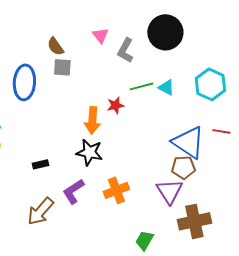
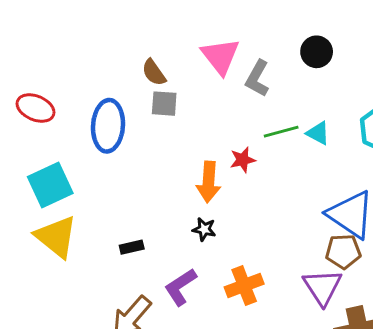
black circle: (165, 32) -> (317, 52), size x0.6
pink triangle: (100, 35) -> (220, 56), size x1.6
black star: (89, 152) -> (204, 229), size x0.6

